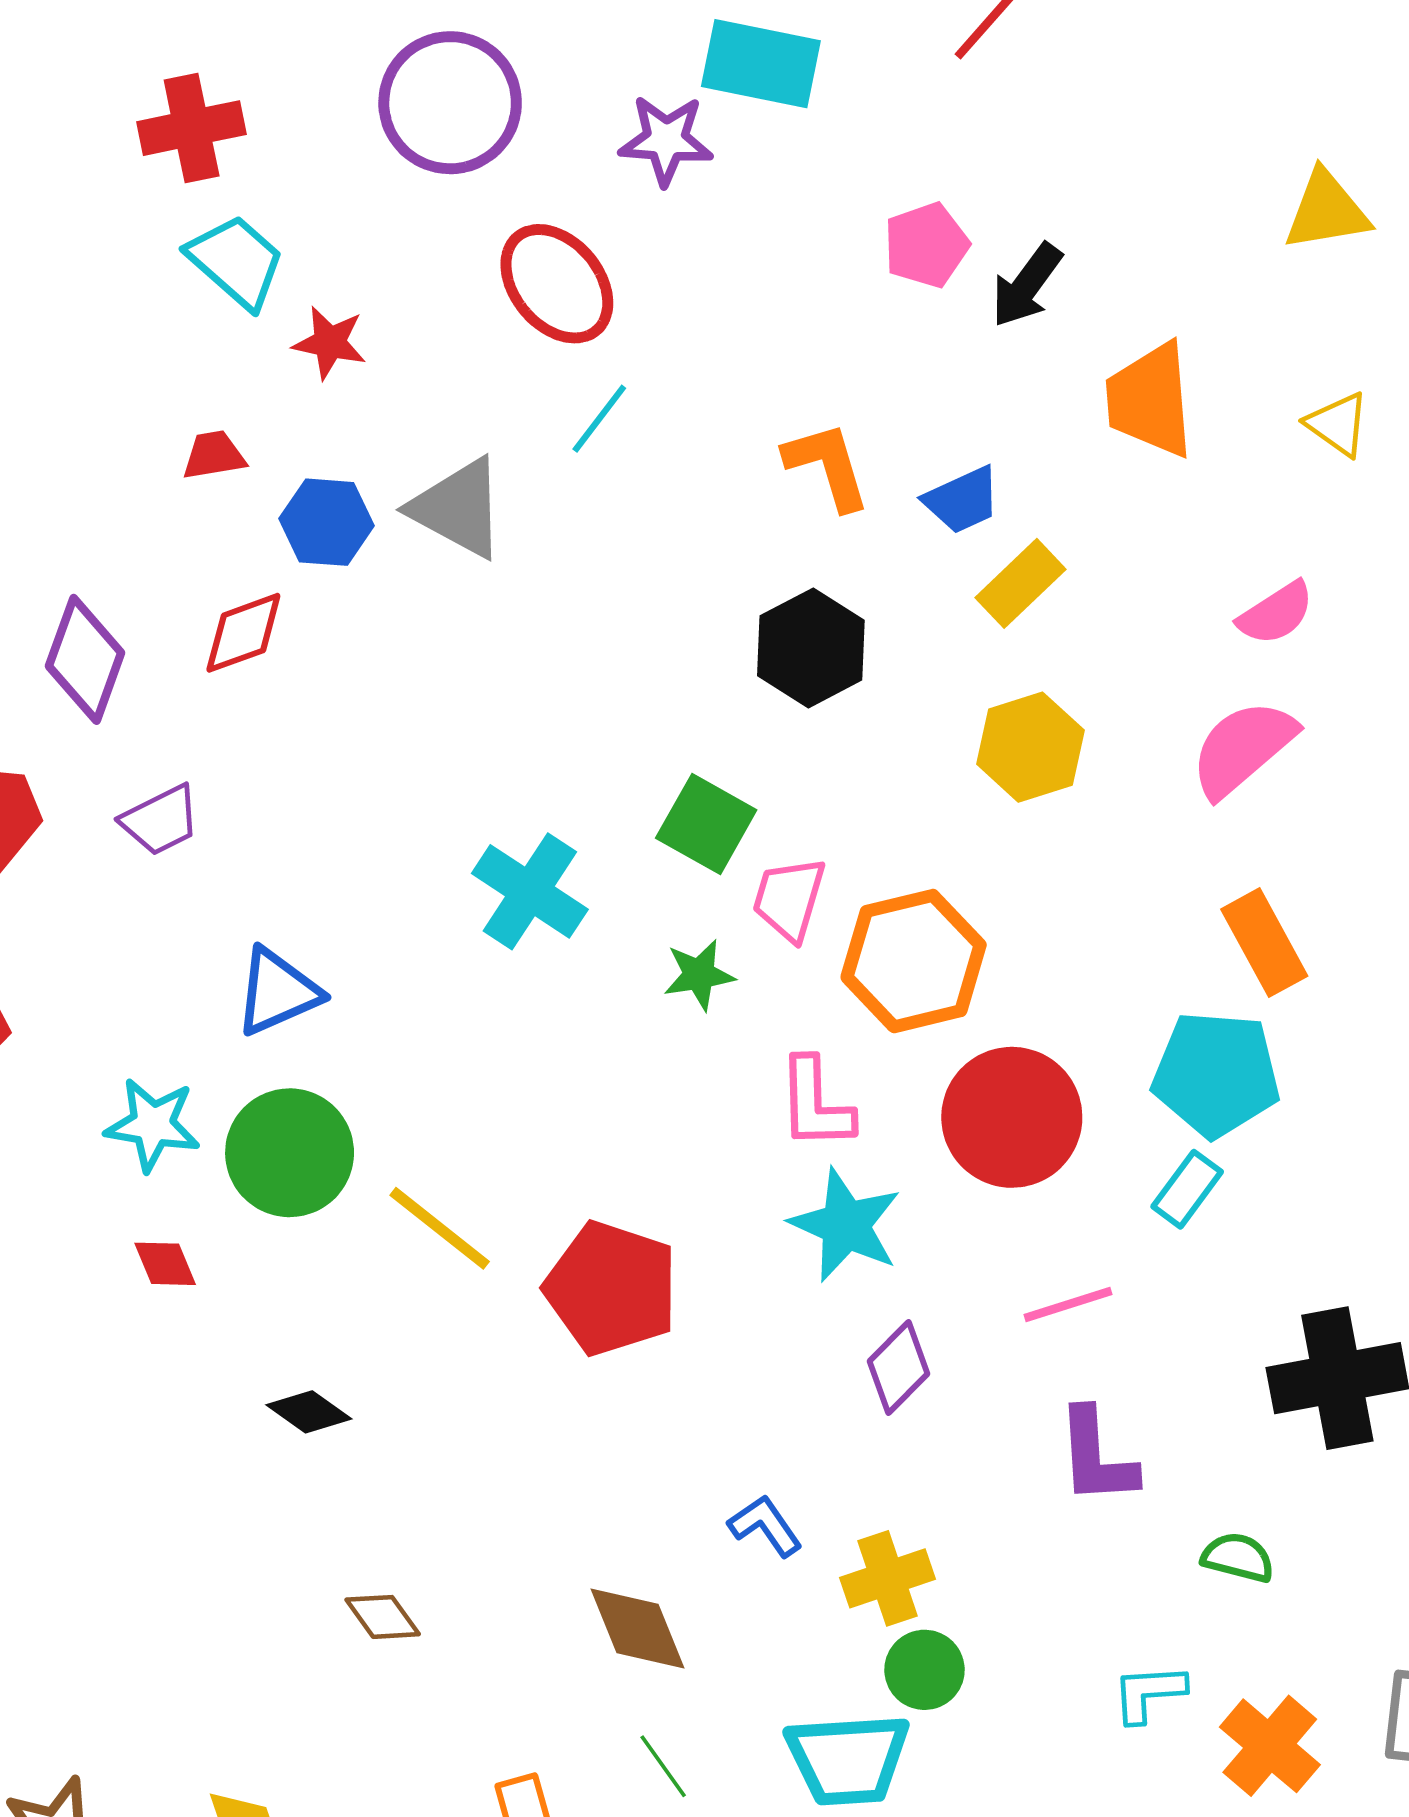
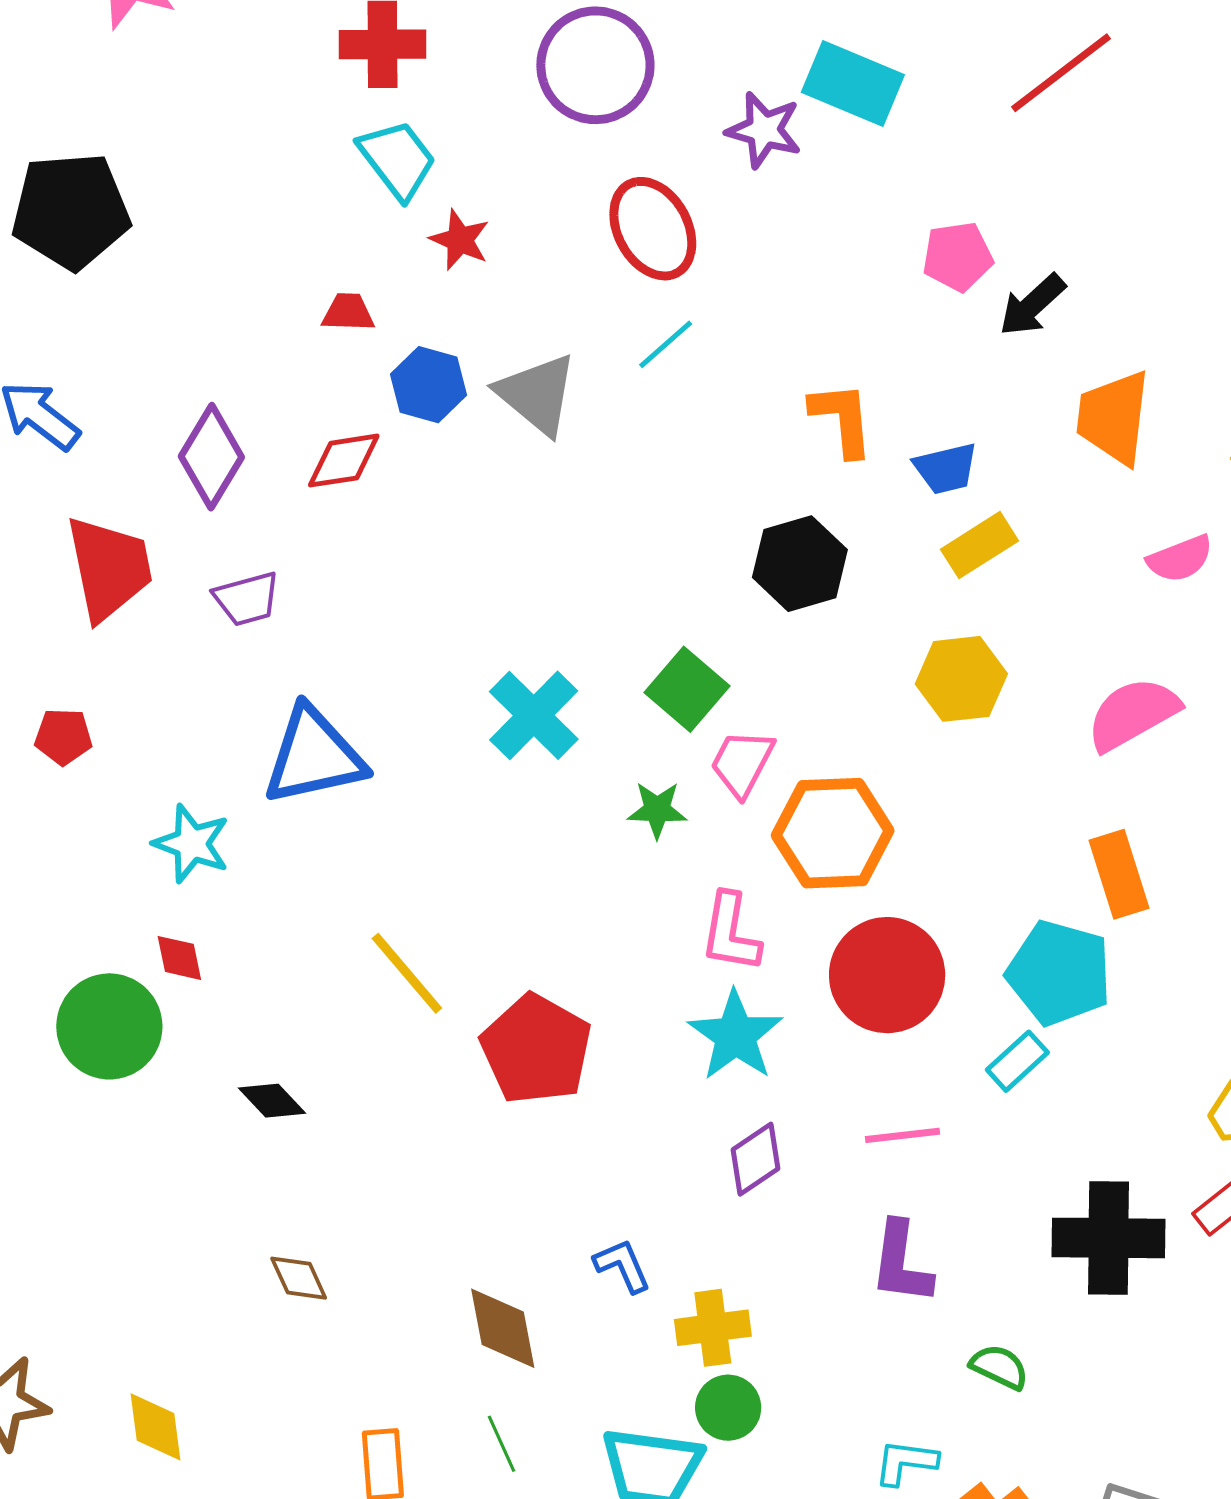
pink semicircle: (1276, 613) -> (1180, 559), moved
blue triangle: (277, 992) -> (314, 756), size x1.4
green circle: (290, 1153) -> (109, 1026), moved

